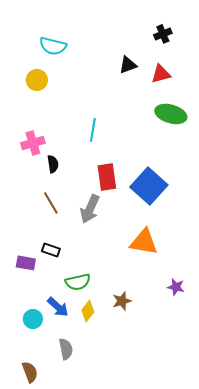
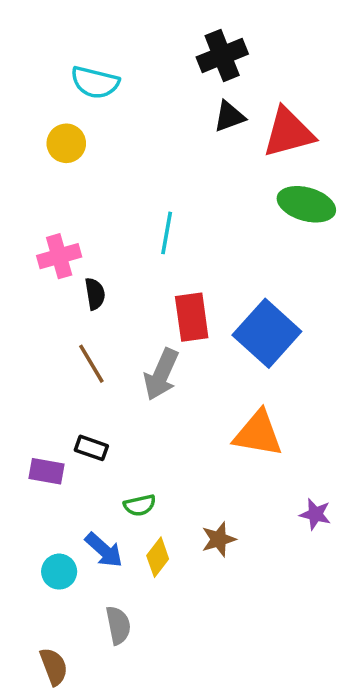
black cross: (163, 34) -> (222, 56), moved, size x1.5
red triangle: (161, 74) -> (288, 133), size x1.5
green semicircle: (78, 282) -> (140, 505), size x0.7

